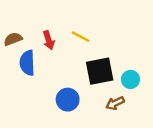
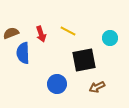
cyan circle: (130, 79) -> (110, 38), moved

